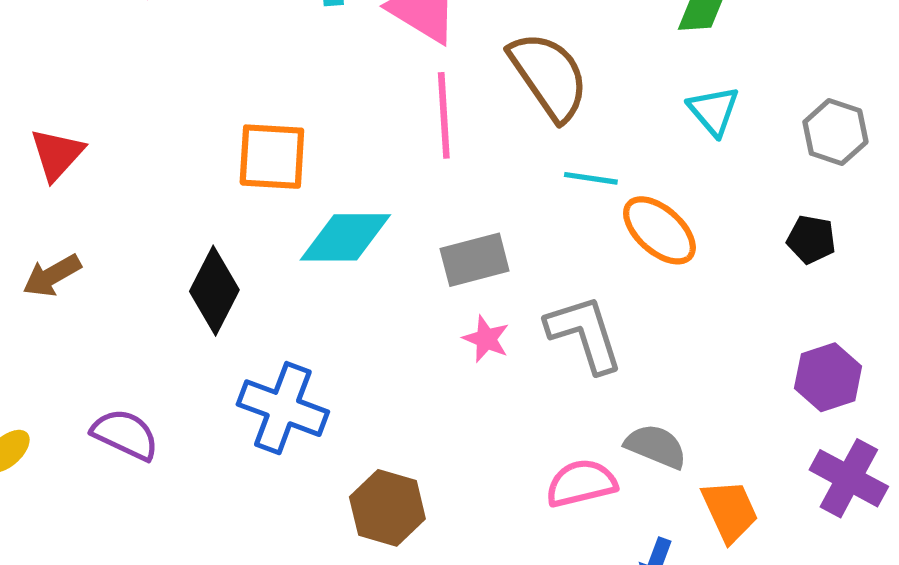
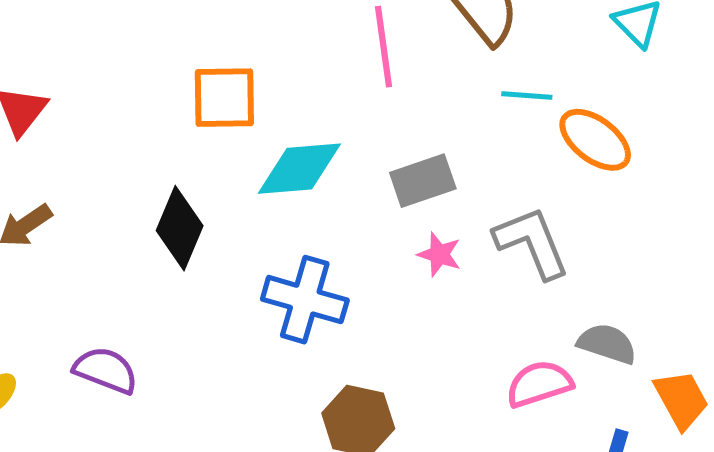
blue cross: (283, 408) -> (305, 300), moved

